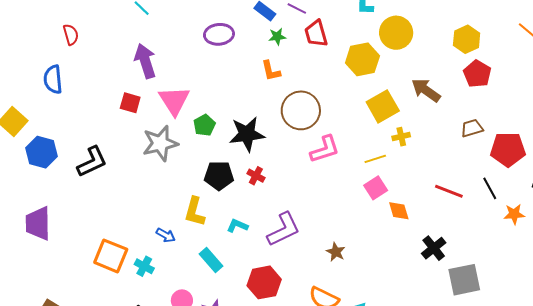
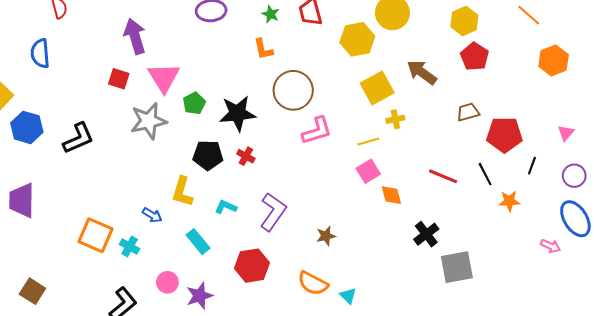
green star: (277, 37) -> (271, 14), turned 30
purple L-shape: (284, 229) -> (273, 212), turned -30
brown star: (336, 252) -> (326, 236), turned 30

